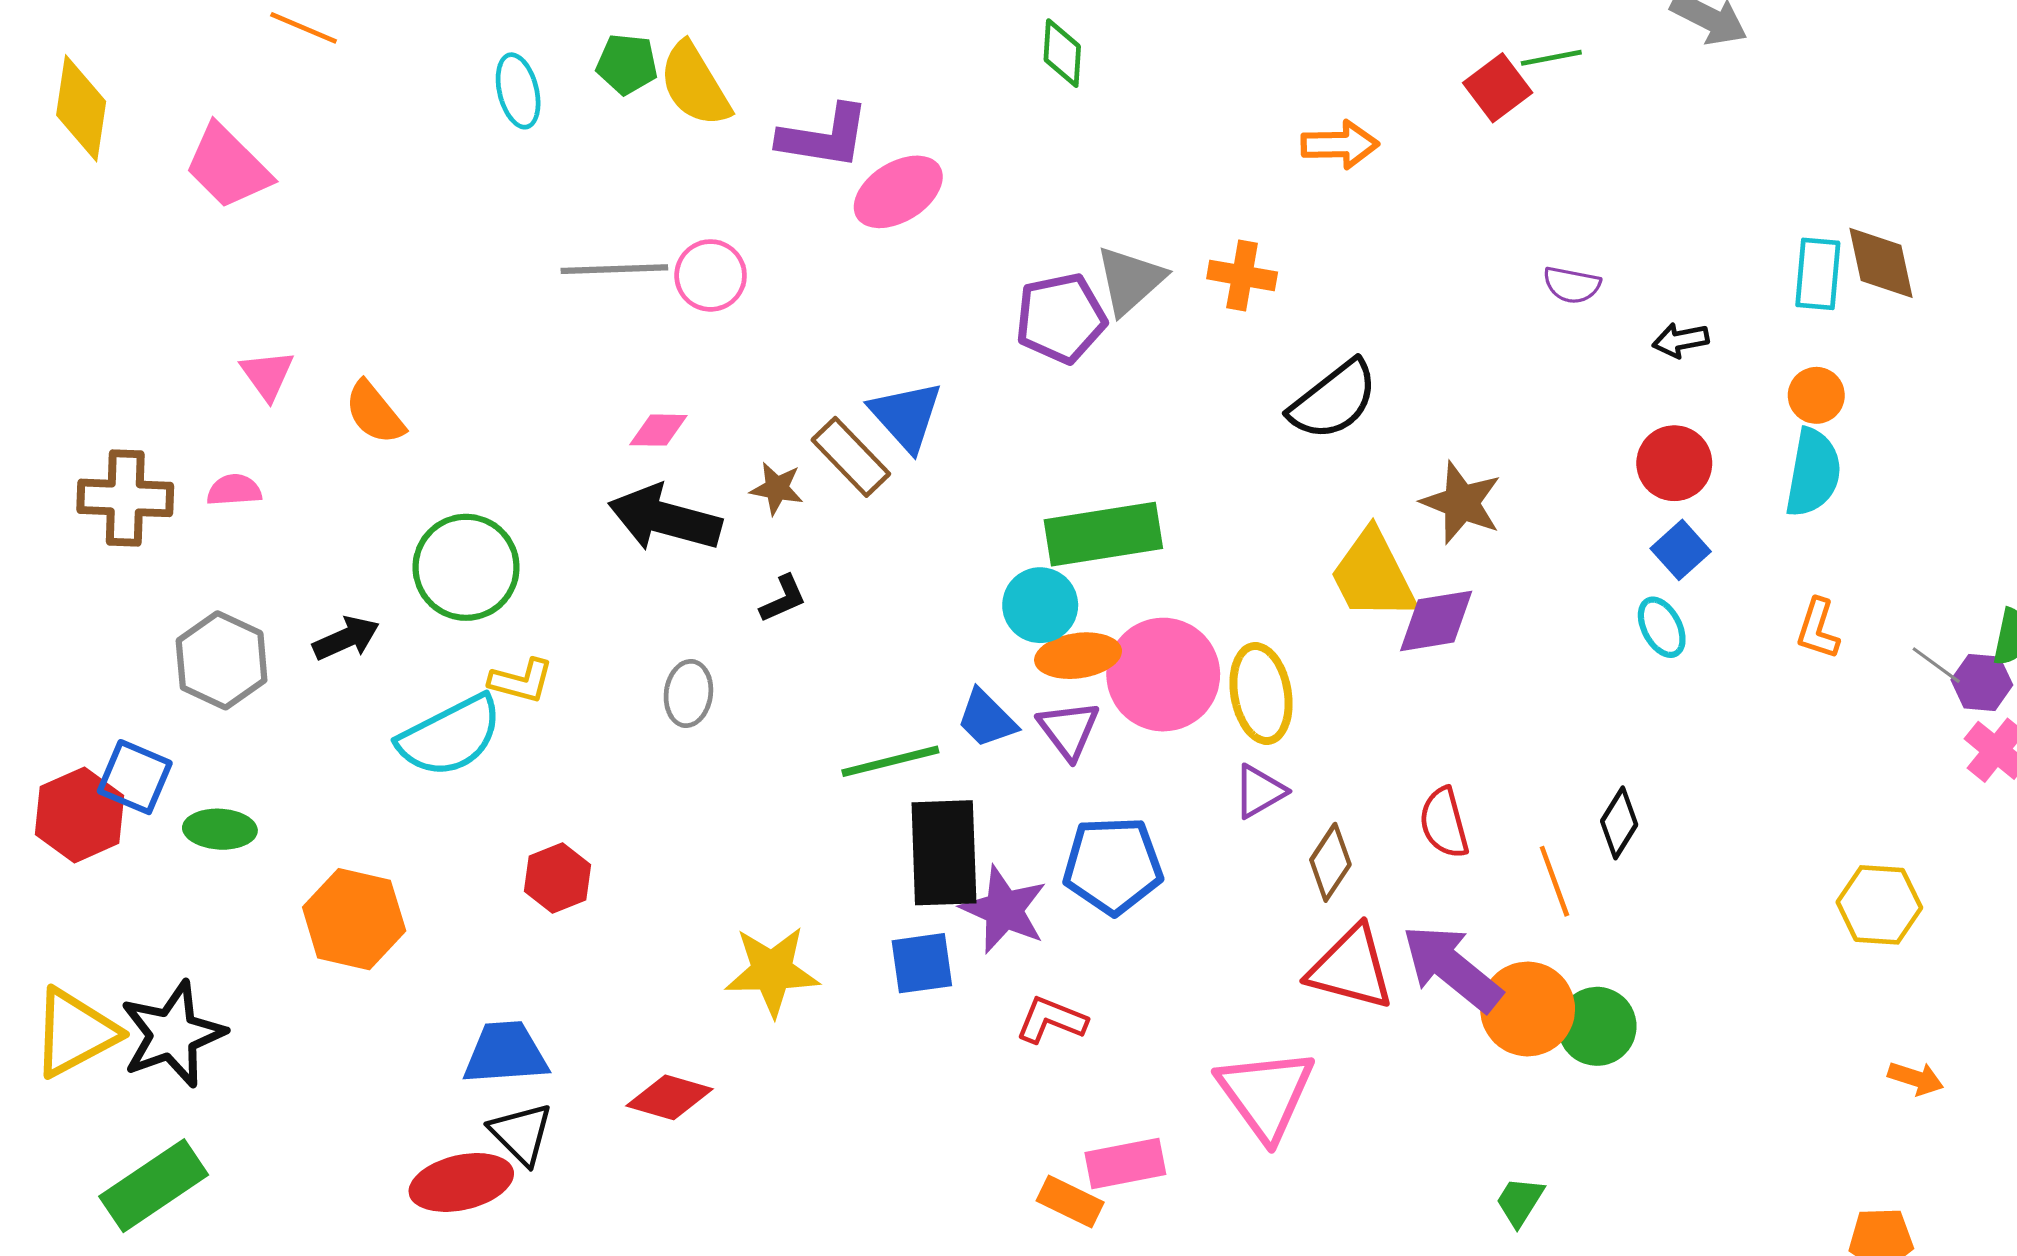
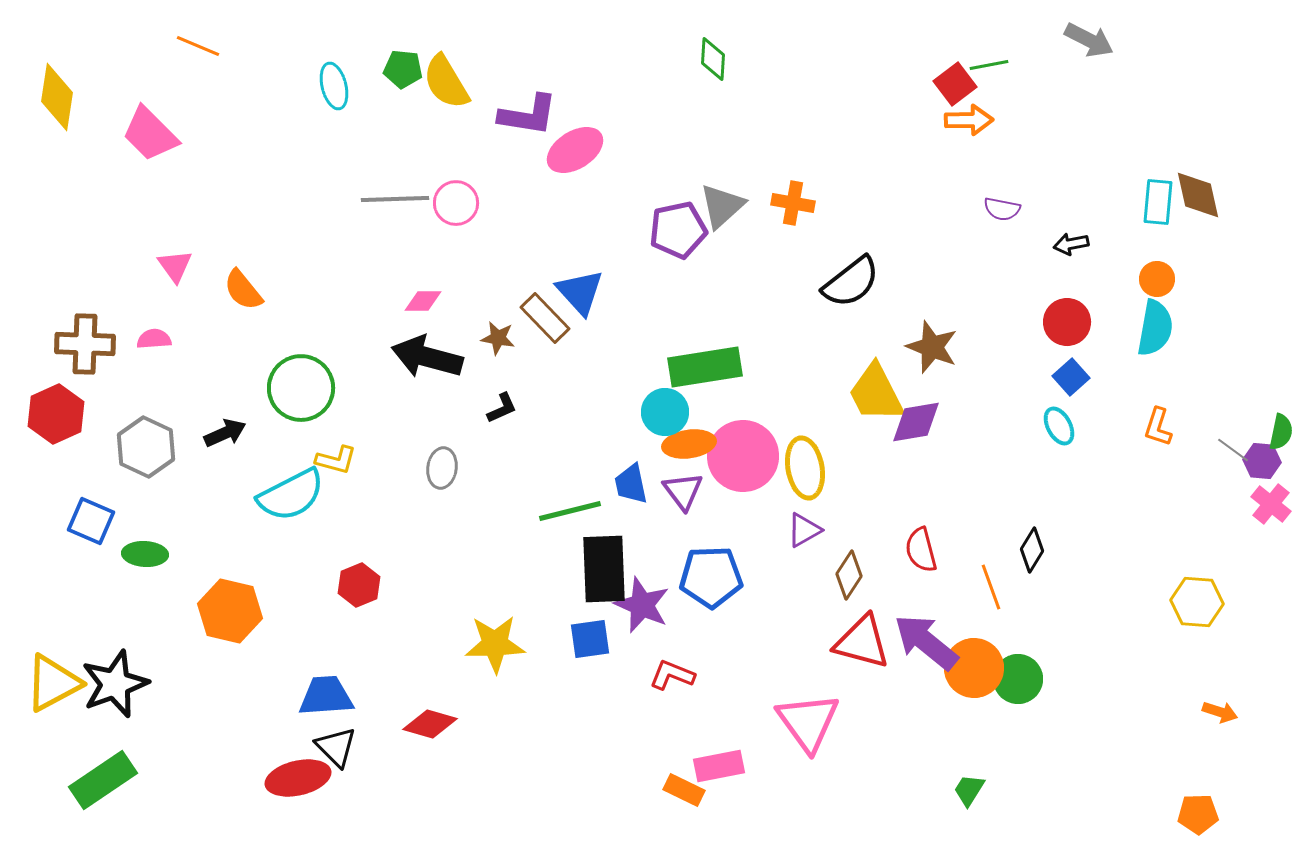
green diamond: (1062, 53) -> (713, 59), moved
orange arrow: (1340, 145) -> (969, 120), moved
blue trapezoid: (987, 719) -> (631, 484), turned 33
red hexagon: (80, 815) -> (56, 414), moved

